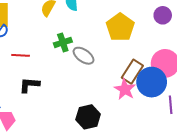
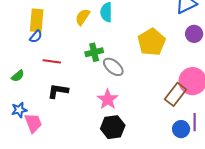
brown rectangle: (132, 72) -> (175, 94), moved
blue circle: (152, 82) -> (181, 129), moved, size x0.6
pink star: (125, 89) -> (108, 99), moved

